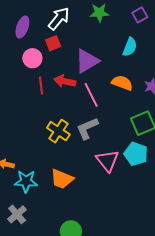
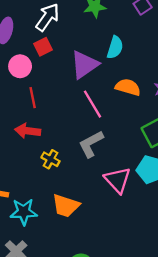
cyan semicircle: (130, 47) -> (115, 47), moved
red arrow: (65, 81) -> (28, 131), moved
yellow cross: (58, 131) -> (50, 159), moved, size x0.7

